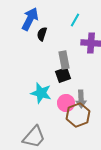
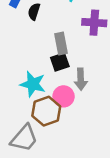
gray arrow: (81, 99) -> (81, 79), moved
brown hexagon: (78, 115) -> (46, 111), moved

